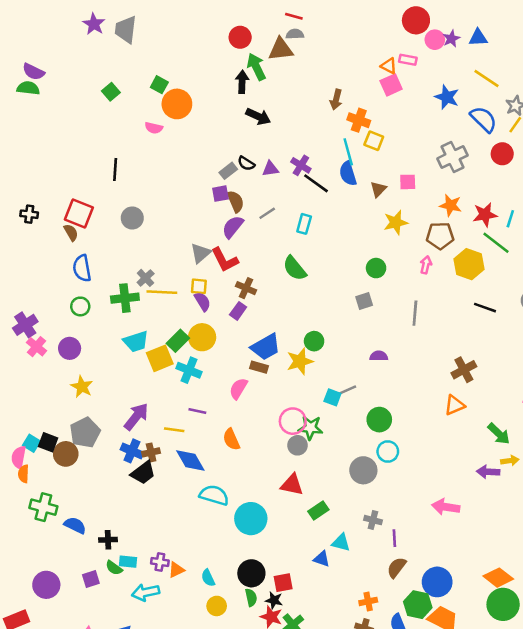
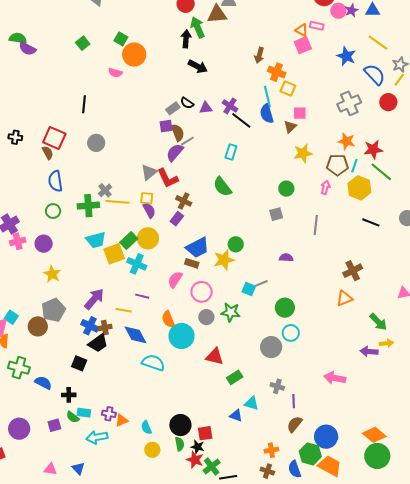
purple semicircle: (33, 72) -> (27, 49), moved
pink square: (408, 182) -> (300, 113), moved
gray line: (267, 213) -> (187, 141), moved
cyan line: (510, 219) -> (354, 166), moved
pink cross: (36, 347) -> (18, 241), turned 35
pink circle: (293, 421) -> (202, 292), moved
black square: (48, 442) -> (79, 363), moved
gray circle: (298, 445) -> (206, 317), moved
cyan circle: (251, 519) -> (182, 336), moved

